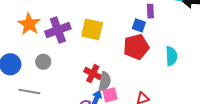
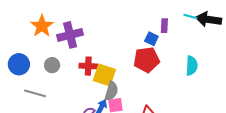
yellow square: (92, 29) -> (104, 75), moved
cyan semicircle: (171, 56) -> (192, 66), moved
red cross: (93, 74) -> (88, 66), moved, turned -30

